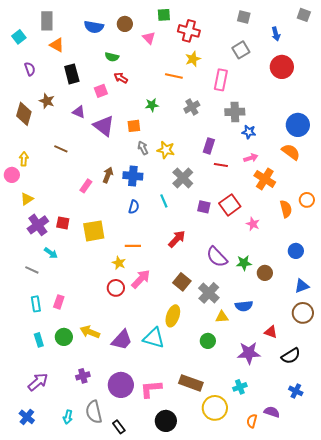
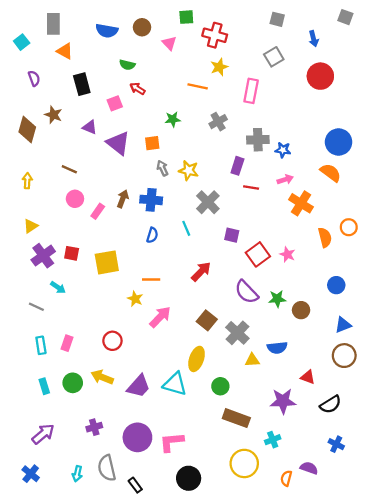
gray cross: (235, 112) -> (258, 140), moved
pink circle: (12, 175) -> (75, 199), moved
red square: (230, 205) -> (258, 254), moved
red circle: (116, 288) -> (112, 341), moved
green circle: (208, 341) -> (220, 386), moved
brown rectangle: (191, 383) -> (236, 418), moved

